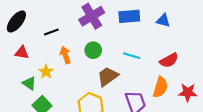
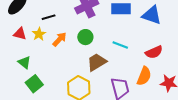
blue triangle: (163, 20) -> (152, 15), size x1.5
orange arrow: (65, 55) -> (60, 39), turned 56
yellow star: (46, 72) -> (39, 34), moved

